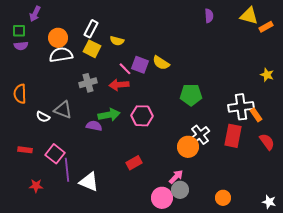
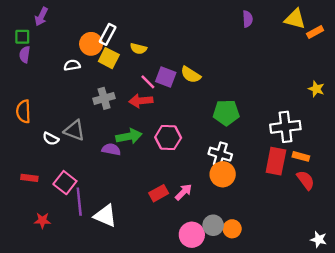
orange circle: (58, 38) -> (91, 44), moved
purple semicircle: (21, 46) -> (25, 55), turned 104
white semicircle: (61, 55) -> (72, 65), size x0.6
orange rectangle: (256, 115) -> (301, 156), moved, turned -40
white cross: (200, 135) -> (220, 154), moved, turned -36
red semicircle: (267, 142) -> (306, 180), moved
pink arrow: (176, 177) -> (184, 192), moved
orange circle: (223, 198) -> (232, 229), moved

